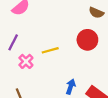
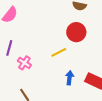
yellow line: (50, 50) -> (59, 52), moved

